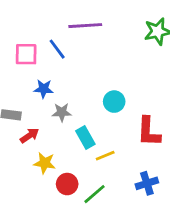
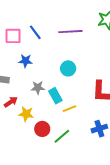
purple line: (85, 26) -> (70, 32), moved
cyan circle: (114, 102) -> (68, 68), moved
gray star: (62, 112) -> (38, 88), moved
red arrow: (30, 136) -> (11, 102), moved

